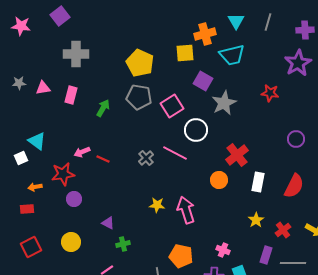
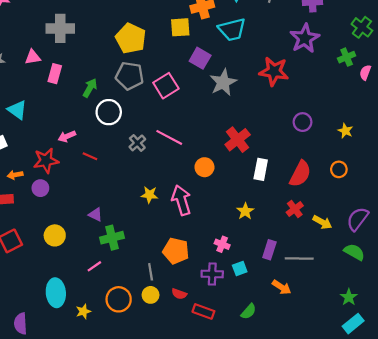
pink triangle: (43, 88) -> (33, 57), moved
red star: (270, 93) -> (274, 71), size x1.5
white circle: (196, 130) -> (109, 112), moved
cyan triangle: (37, 141) -> (17, 110), moved
red line: (103, 159) -> (90, 156), moved
orange circle: (219, 180) -> (204, 167), moved
purple circle: (74, 199) -> (40, 188), moved
yellow star: (256, 220) -> (245, 211), moved
red cross: (283, 230) -> (295, 209), moved
green cross: (123, 244) -> (112, 238), size x1.5

